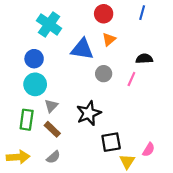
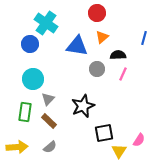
blue line: (142, 13) -> (144, 38), moved
blue circle: (34, 59) -> (30, 44), moved
black semicircle: (144, 59) -> (118, 55), moved

